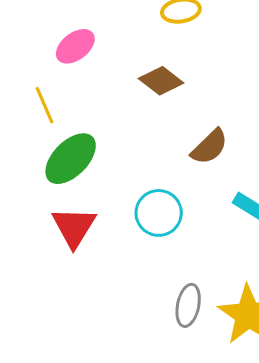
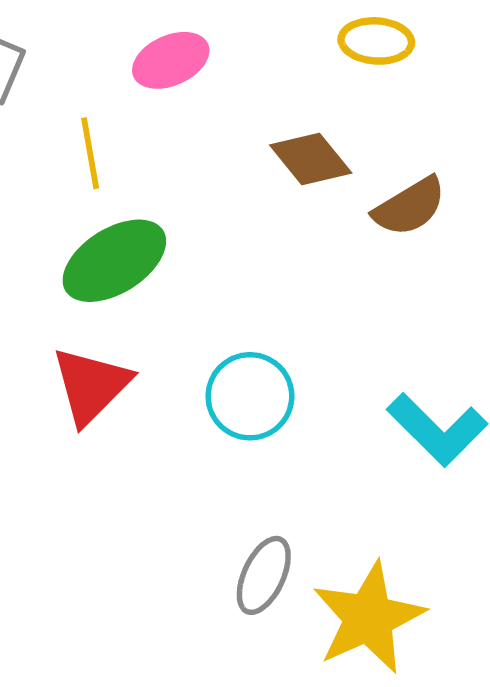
brown semicircle: (209, 147) -> (410, 207), moved

